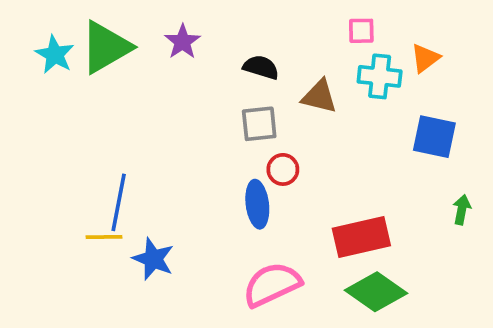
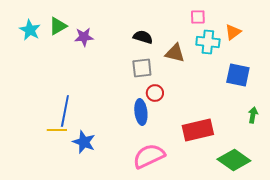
purple star: (182, 42) -> (84, 37), moved, turned 30
green triangle: (106, 47) -> (58, 26), size x0.6
green diamond: (376, 292) -> (234, 160), moved

